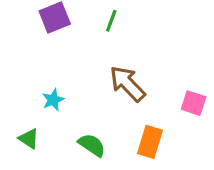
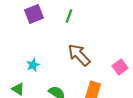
pink square: (194, 103) -> (120, 67), turned 35

